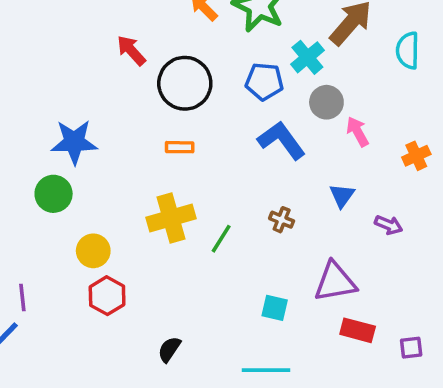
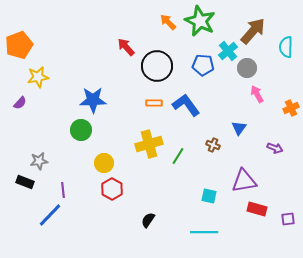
gray circle: (326, 102) -> (247, 68), moved
blue L-shape: (282, 140) -> (186, 105), moved
blue triangle: (342, 196) -> (239, 128), moved

